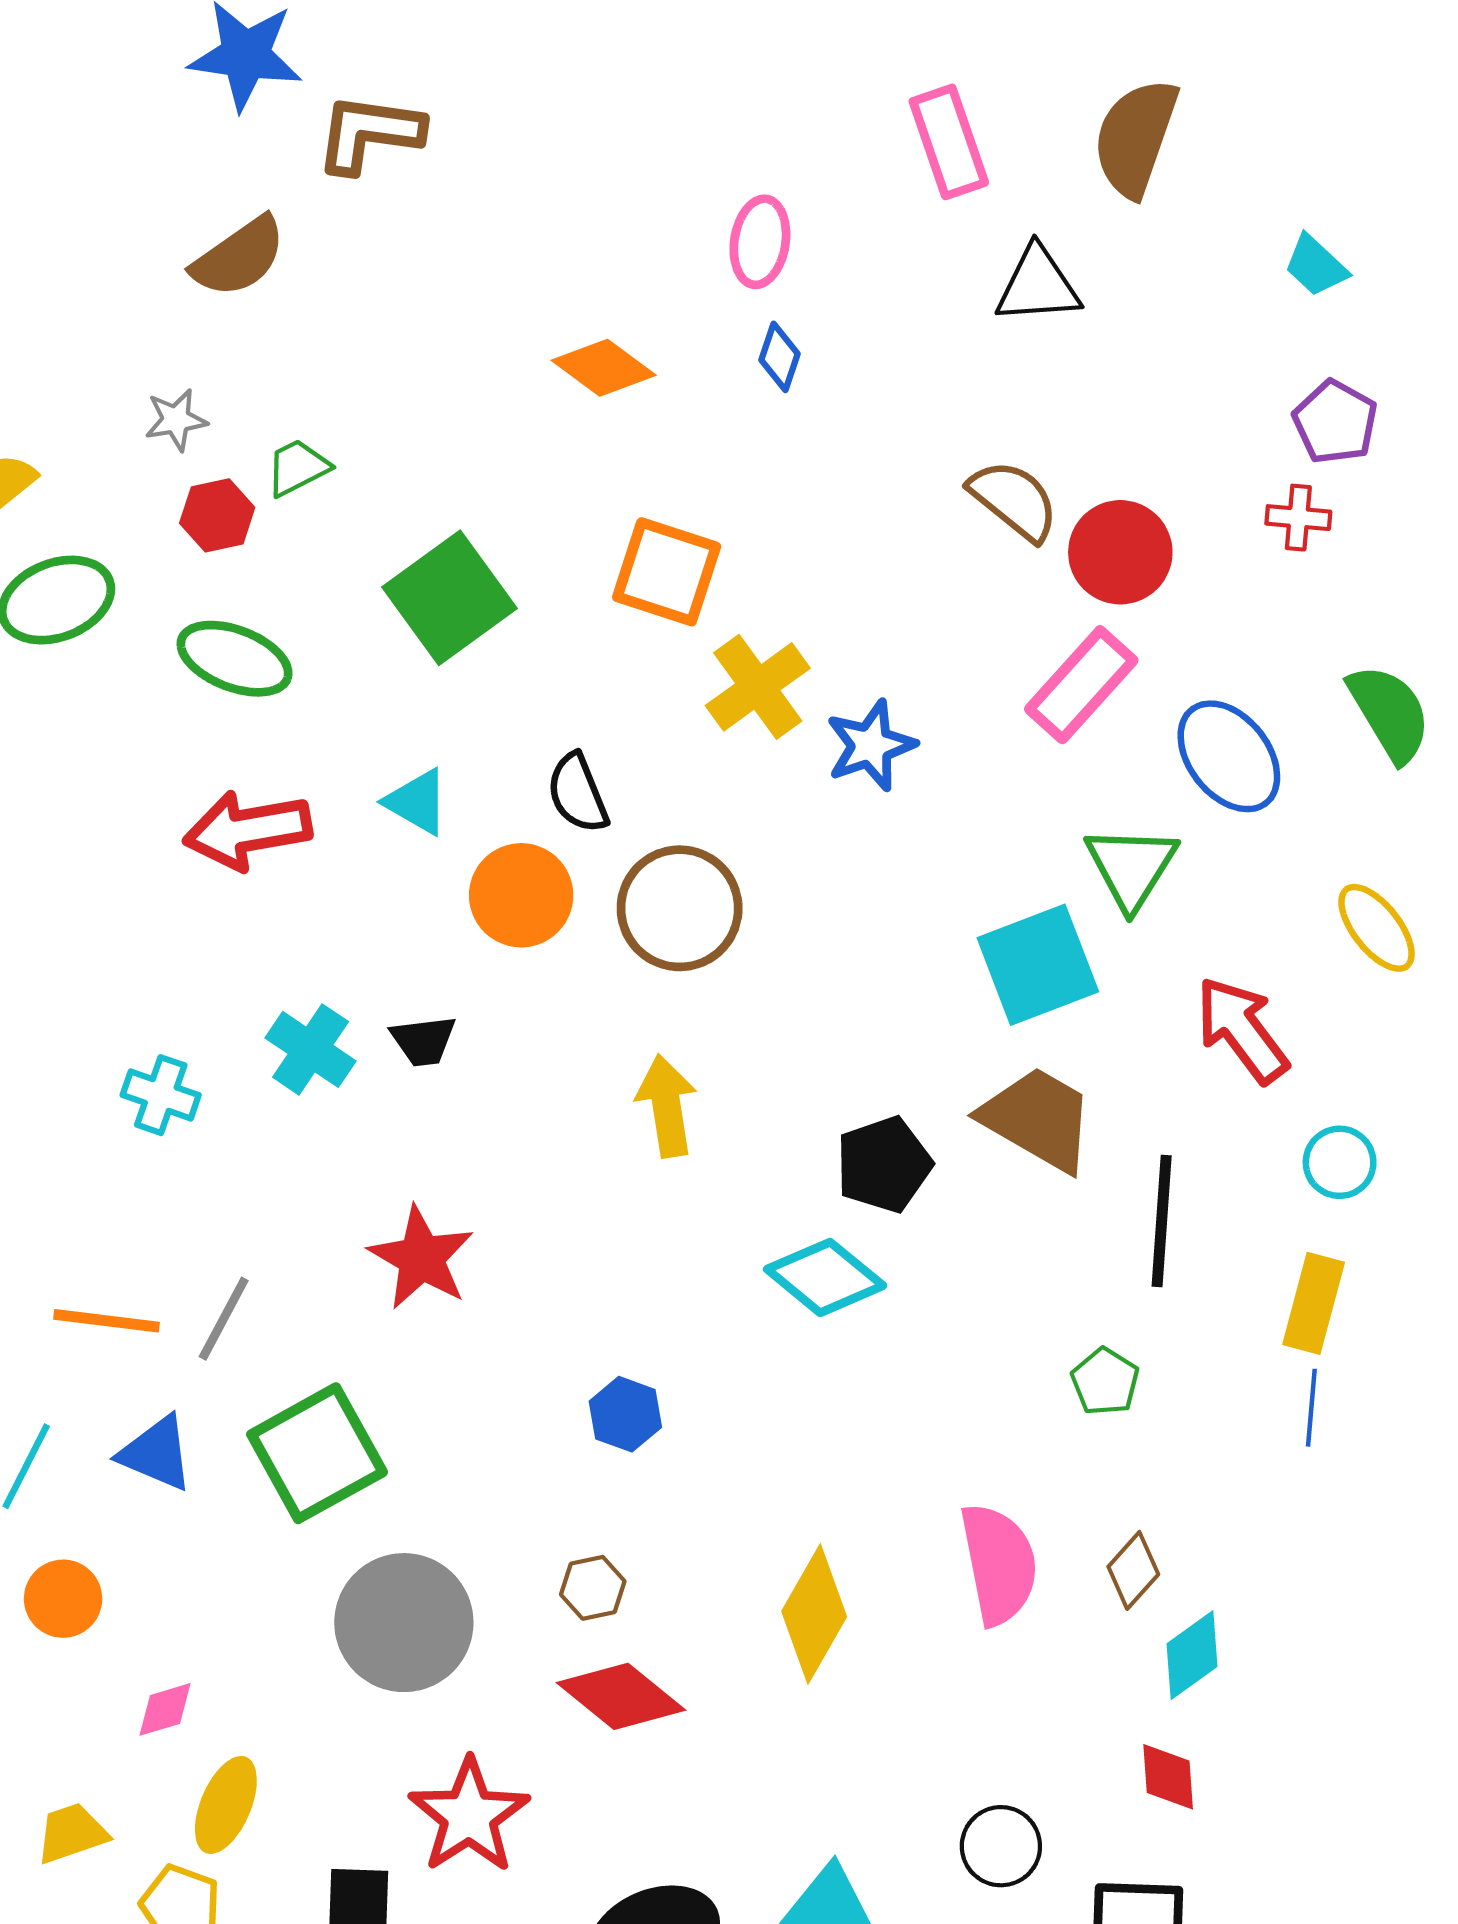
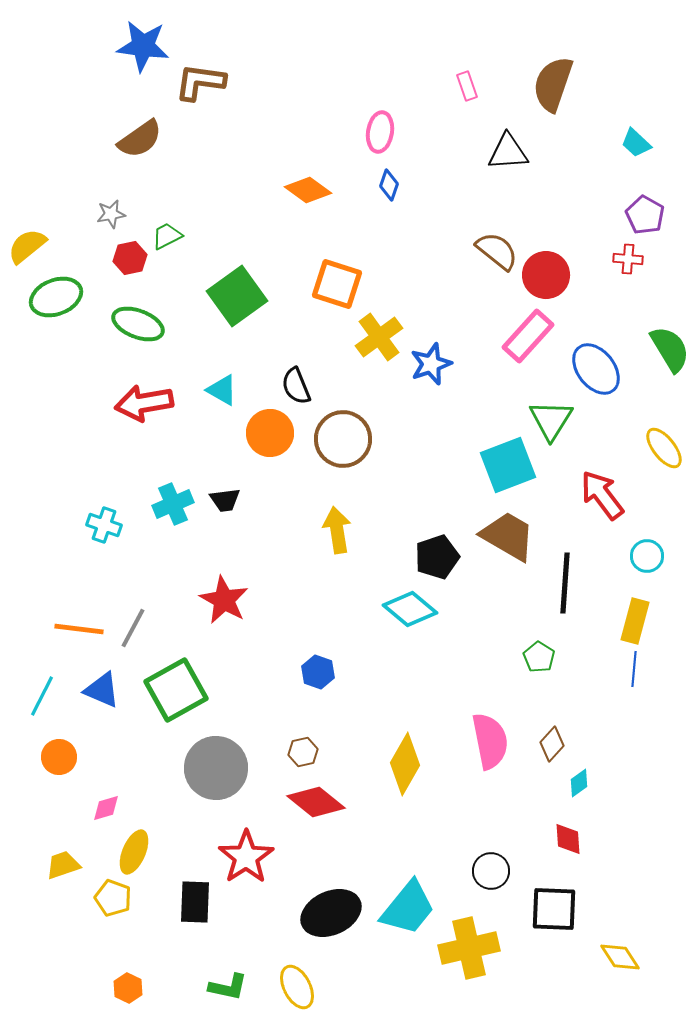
pink rectangle: (949, 142) -> (467, 86), size x0.6
cyan cross: (311, 1049) -> (173, 504), turned 33
cyan diamond: (1192, 1655) -> (579, 783), size x0.7

